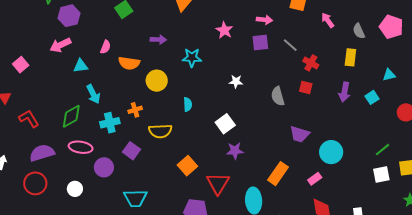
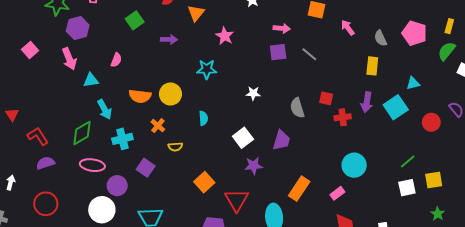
pink star: (224, 30) -> (225, 36), moved
purple arrow: (158, 40) -> (169, 39), moved
pink arrow: (60, 45) -> (69, 59), turned -85
orange semicircle: (129, 63) -> (140, 96), moved
red cross: (311, 63) -> (343, 117), moved, turned -35
pink square: (21, 65) -> (30, 50), moved
cyan square: (372, 97) -> (396, 107), size x1.6
orange cross: (135, 110) -> (158, 126), moved, turned -32
yellow semicircle: (160, 131) -> (175, 147), size x0.6
purple trapezoid: (300, 134) -> (281, 140), moved, turned -90
purple semicircle: (42, 153) -> (45, 163), moved, size x0.7
white circle: (75, 189) -> (102, 210), moved, size x1.6

